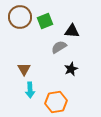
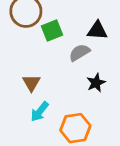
green square: (45, 21) -> (52, 31), moved
cyan arrow: (30, 90) -> (40, 112), turned 42

